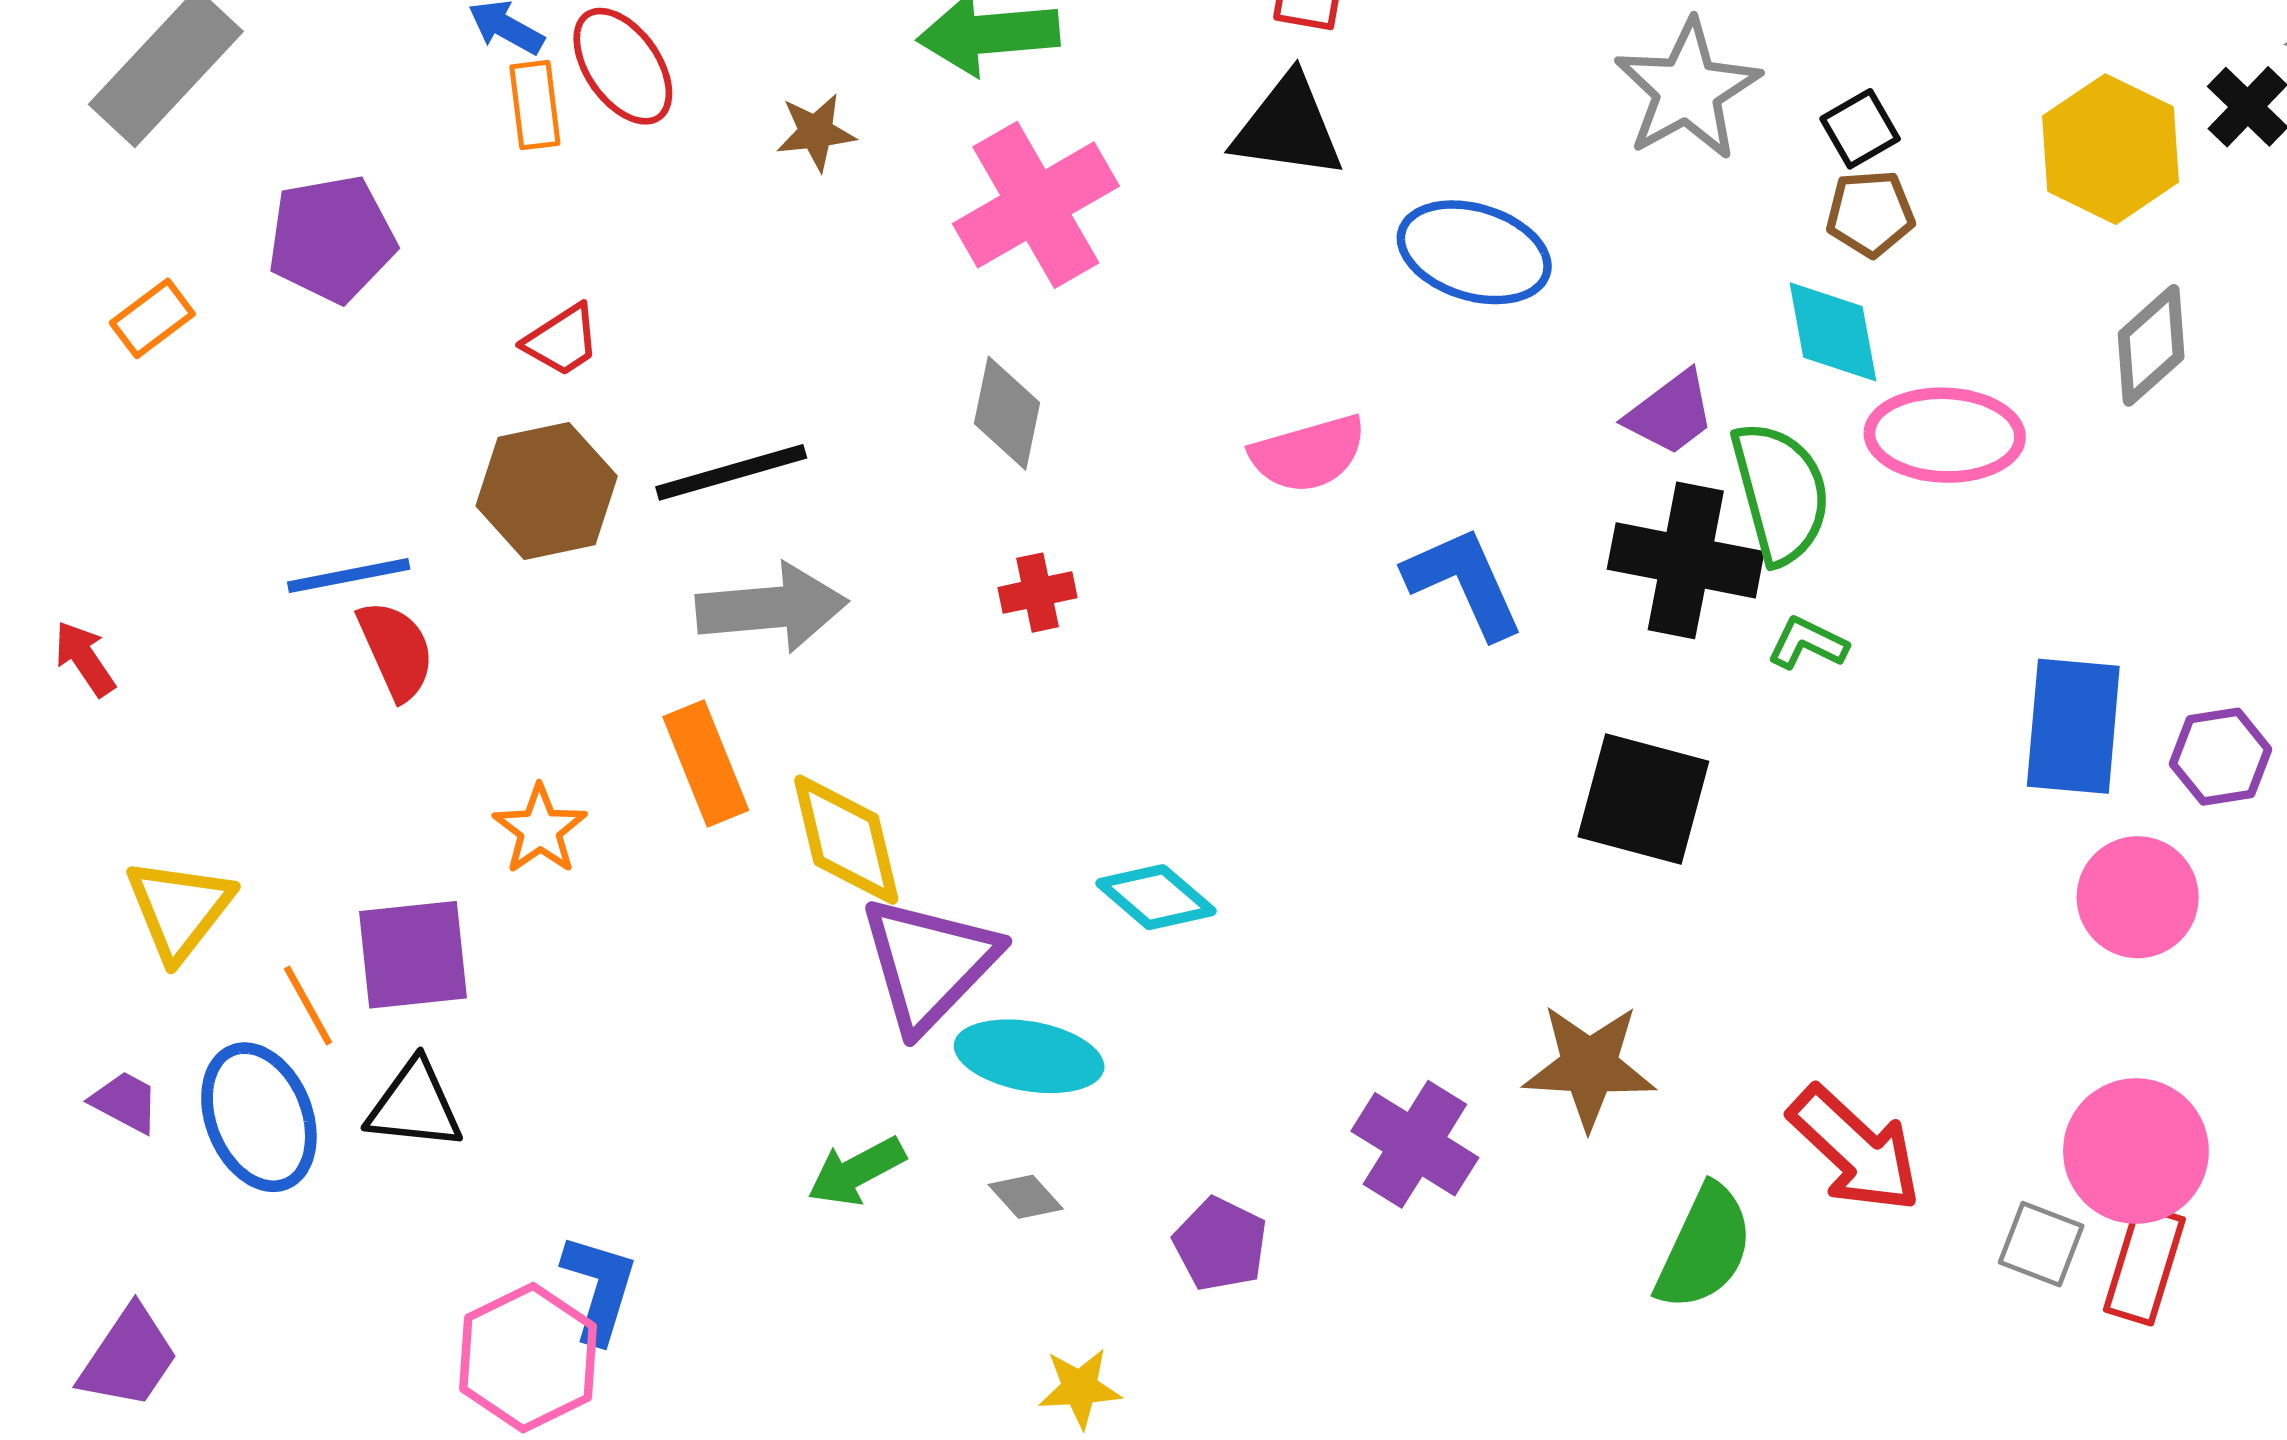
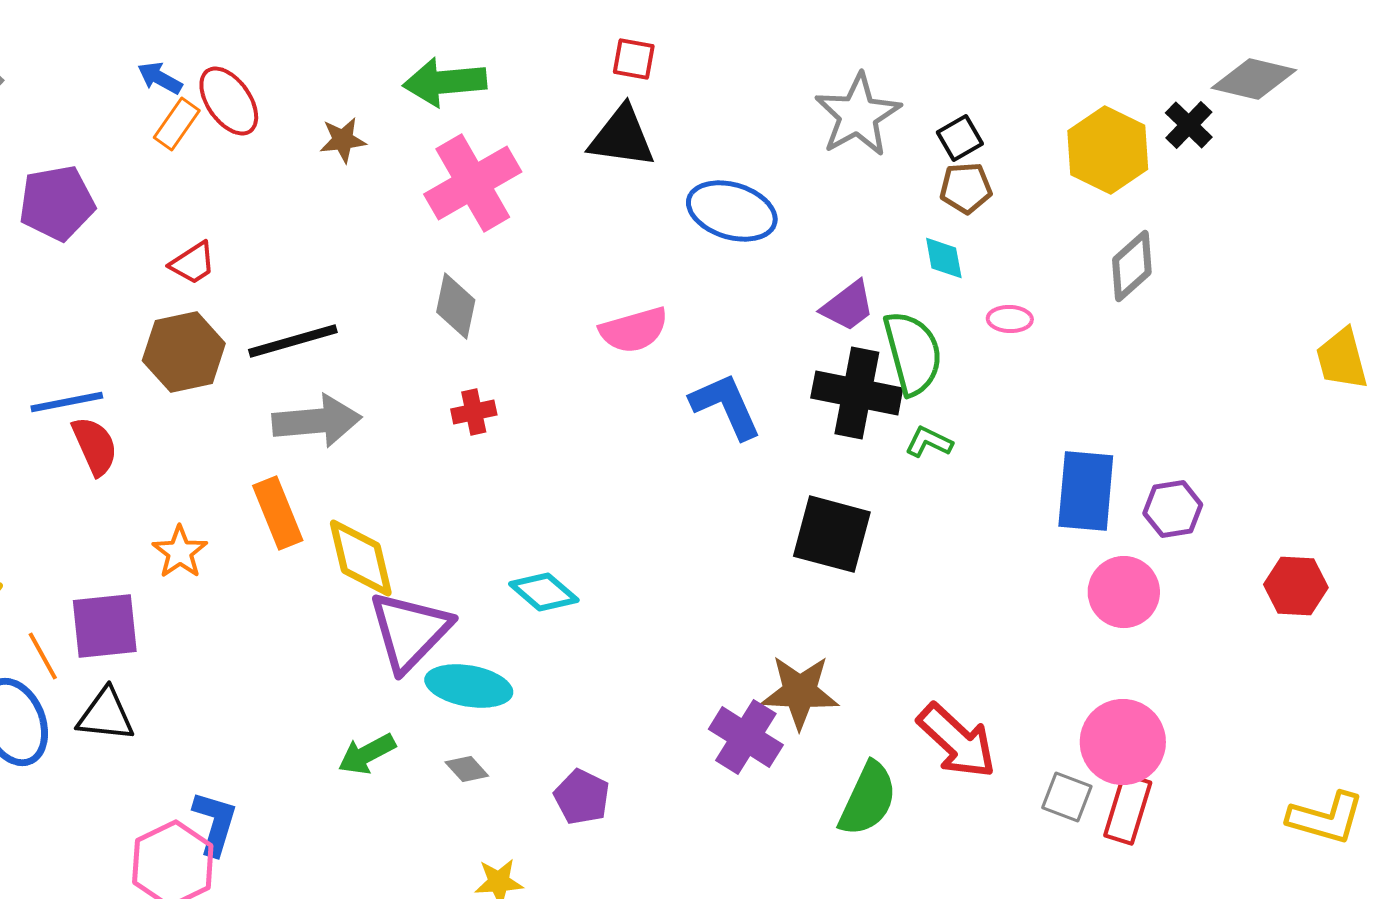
orange rectangle: (535, 105) -> (177, 124), turned 42
cyan diamond: (1833, 332) -> (944, 258), size x0.7
pink ellipse: (1945, 435) -> (1010, 319), size x0.5
purple cross: (1415, 1144) -> (746, 737), moved

